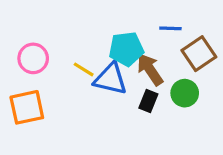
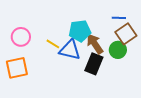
blue line: (170, 28) -> (119, 18), moved
green circle: (185, 93) -> (118, 50), moved
black rectangle: (148, 101) -> (94, 64), size x1.5

